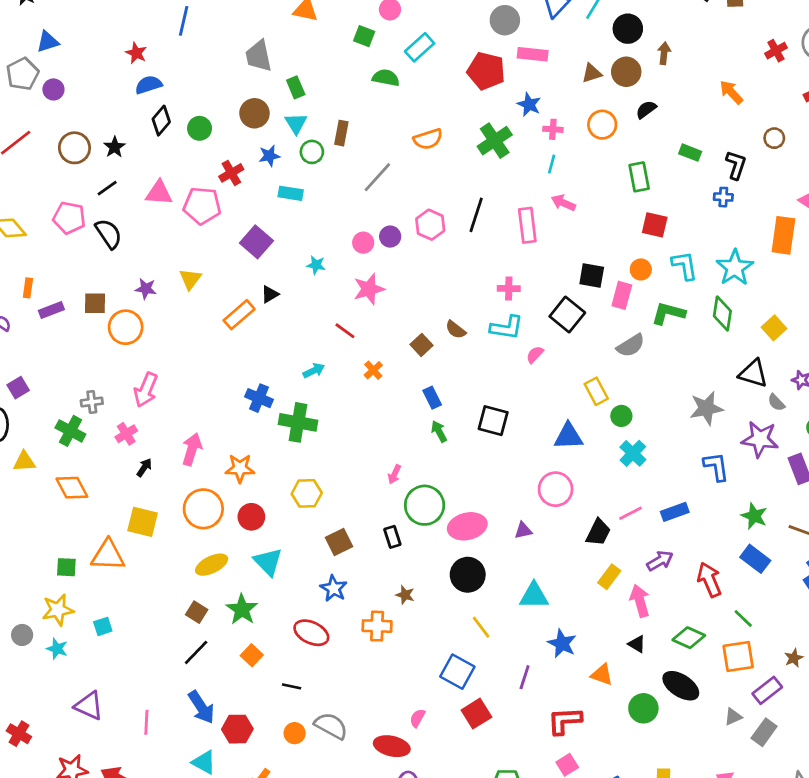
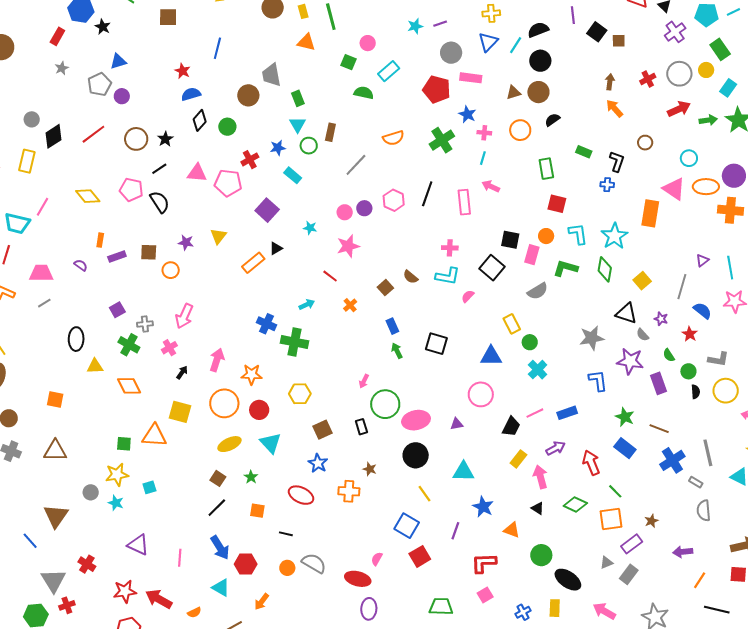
brown arrow: (664, 53) -> (610, 82), moved
brown circle: (254, 113) -> (248, 95), moved
cyan rectangle: (291, 193) -> (293, 175), turned 30
orange circle: (126, 327) -> (171, 270), size x0.7
purple square: (18, 388) -> (117, 310), moved
green star: (242, 609) -> (251, 477), size x0.6
orange square: (252, 655) -> (257, 511), turned -35
black ellipse: (681, 686) -> (568, 580), moved

